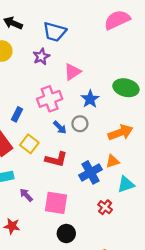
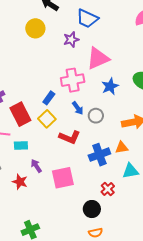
pink triangle: (72, 72) -> (98, 58), size x1.4
blue rectangle: (17, 114) -> (49, 98), moved
gray circle: (80, 124) -> (96, 116), moved
pink square: (56, 203) -> (63, 178), turned -30
red star: (12, 226) -> (20, 182), moved
black circle: (66, 233) -> (92, 209), moved

